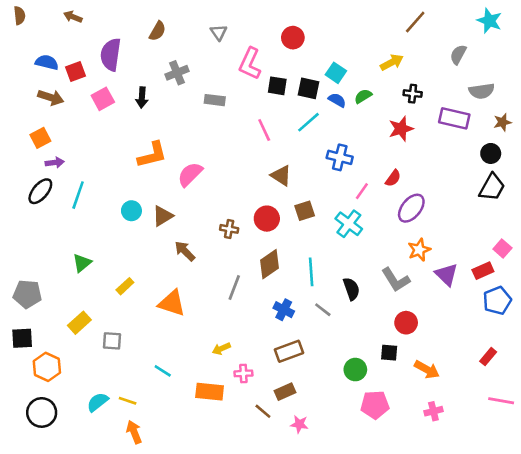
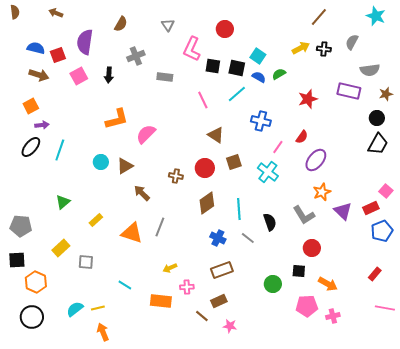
black cross: (413, 94) -> (324, 49), moved
gray line: (234, 288) -> (160, 227), moved
yellow line: (128, 401) -> (98, 308), turned -32
pink pentagon: (375, 405) -> (307, 306), moved

